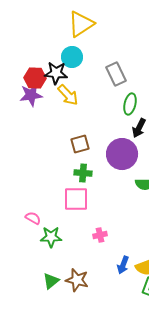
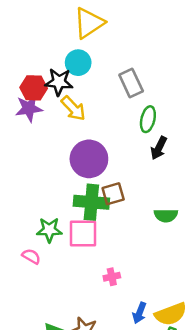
brown square: (80, 144) -> (113, 194), moved
purple circle: (122, 154) -> (89, 159), moved
green cross: (83, 173) -> (91, 202), size x1.6
green star: (51, 237) -> (49, 230), moved

